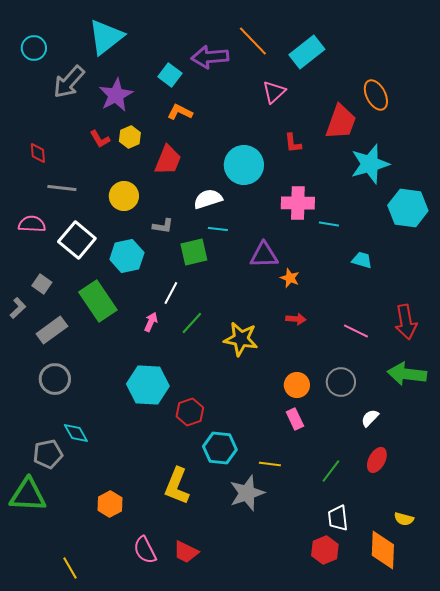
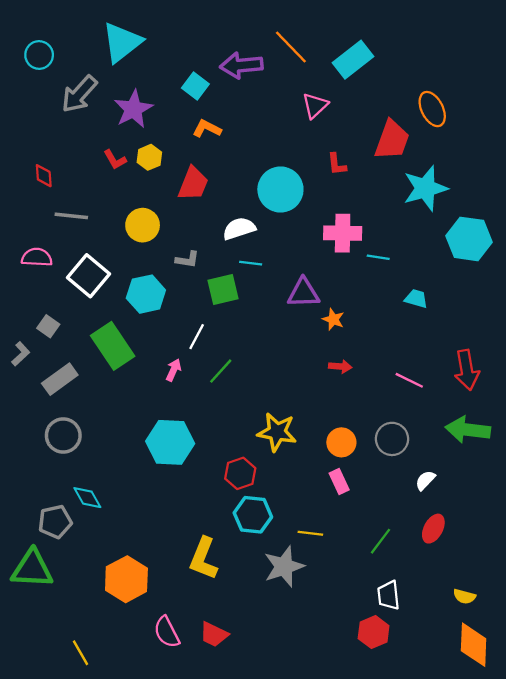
yellow star: (241, 339) -> (277, 432), moved
red hexagon: (190, 412) -> (240, 473), moved
orange hexagon: (110, 504) -> (126, 579), size x1.5
orange diamond: (383, 550) -> (474, 645), moved

